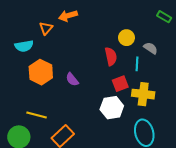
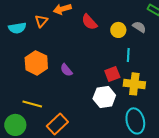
cyan semicircle: (24, 46) -> (17, 28), moved
gray semicircle: (151, 48) -> (139, 27), moved
red semicircle: (111, 56) -> (89, 22), moved, turned 150

